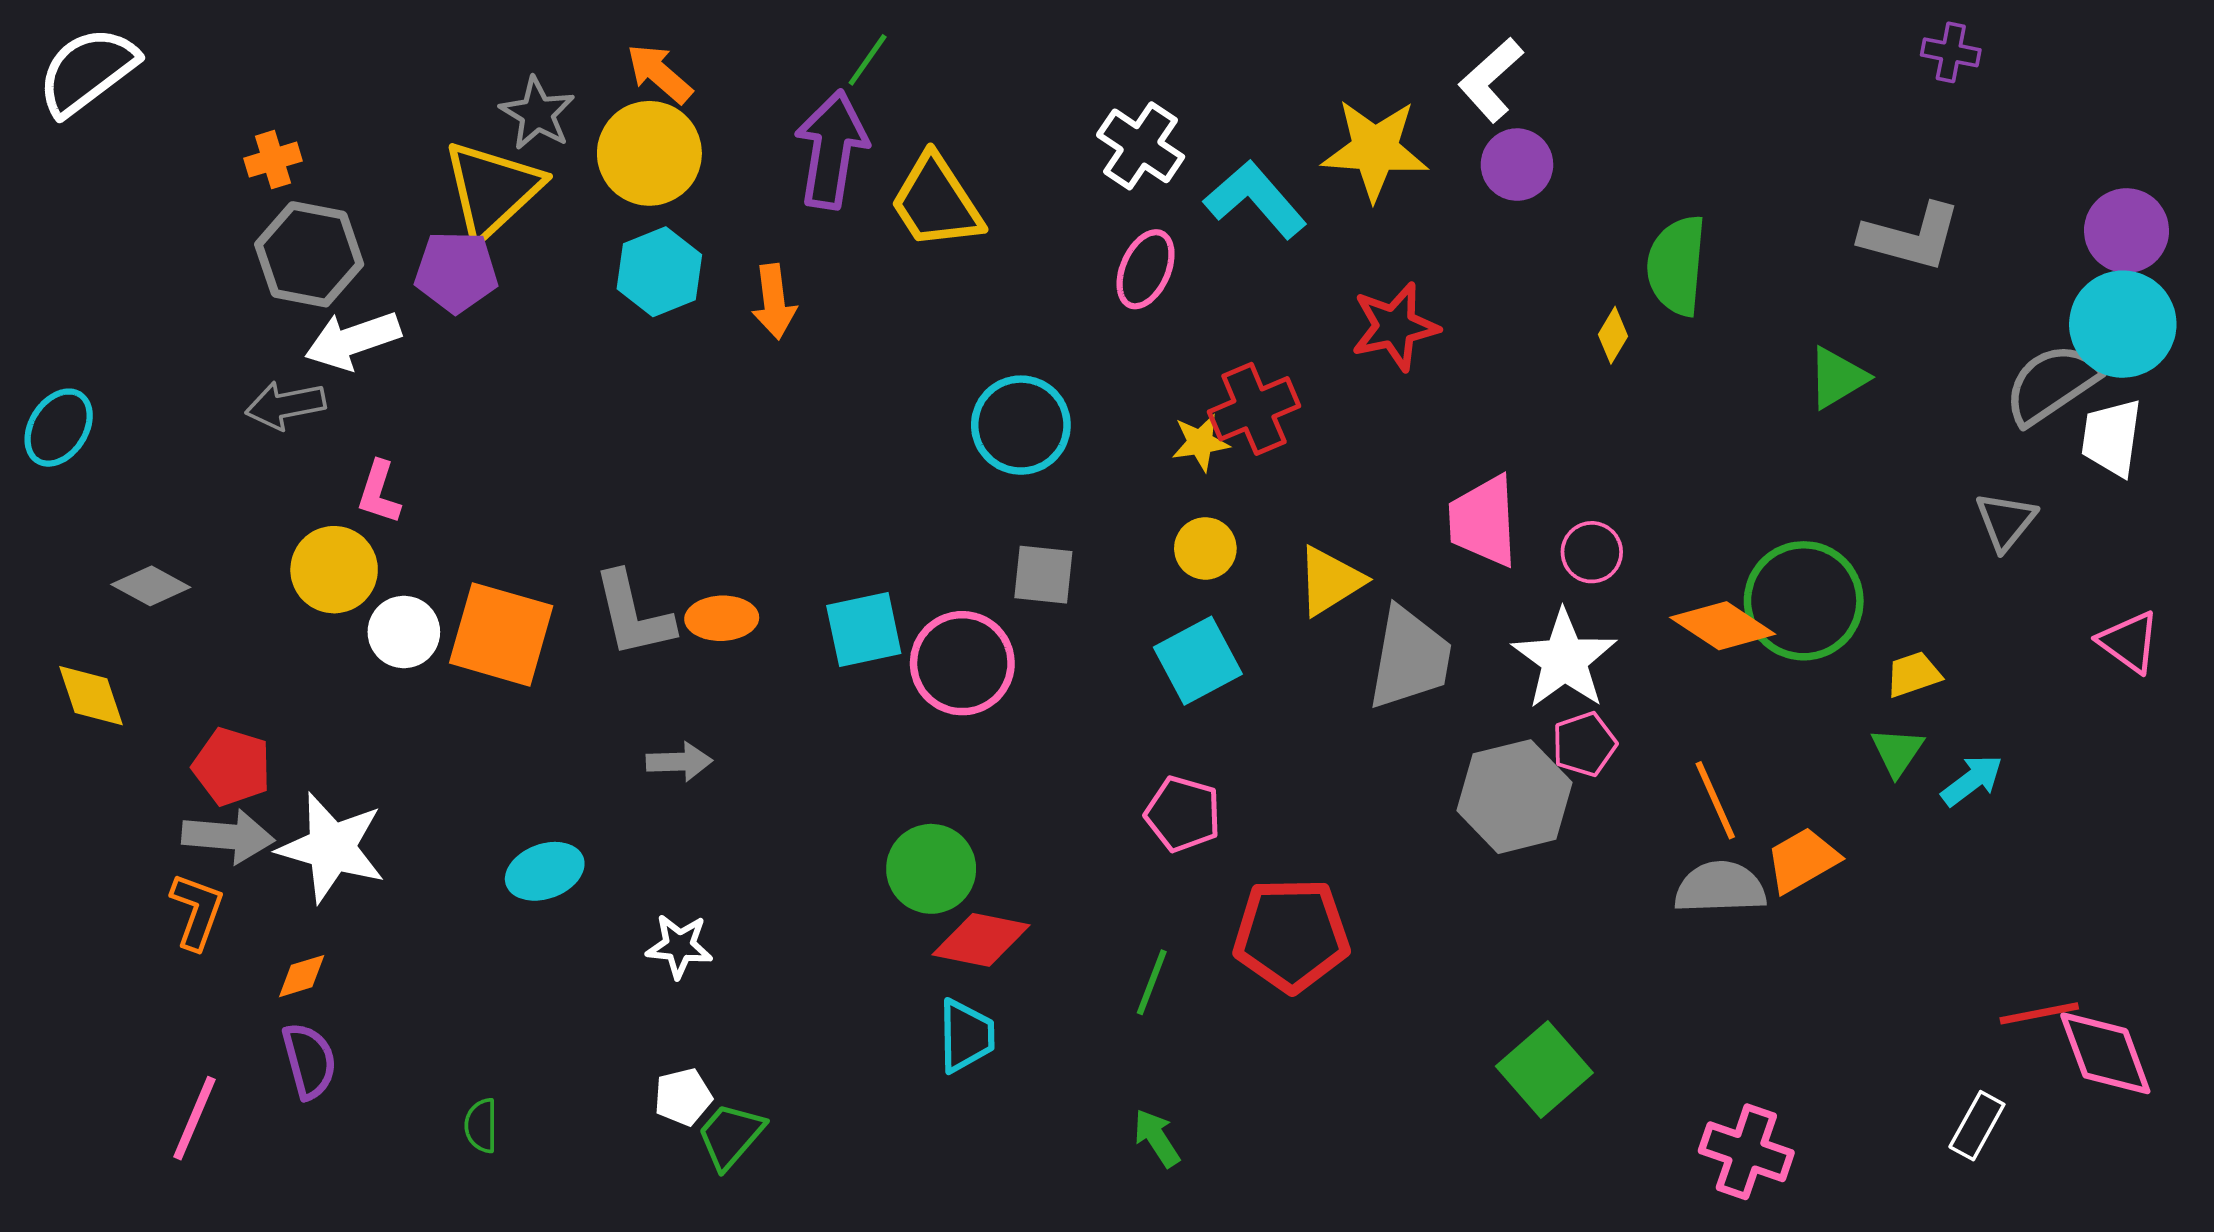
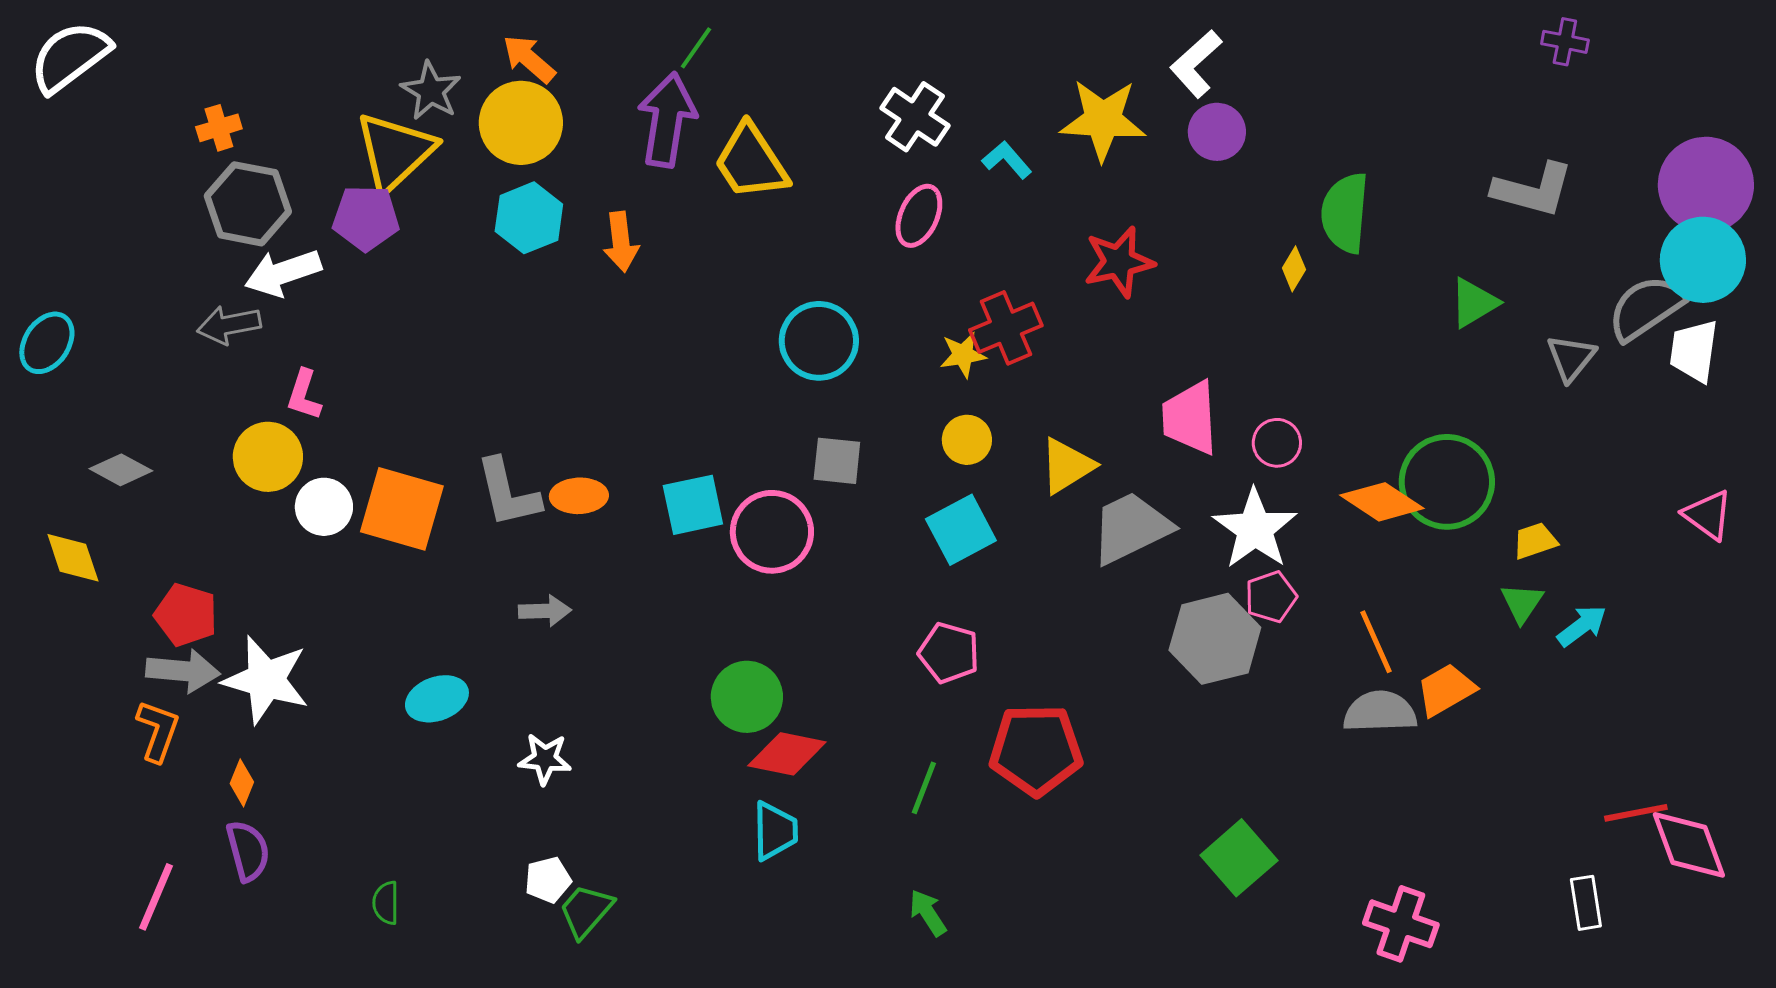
cyan L-shape: (1255, 199) -> (1007, 160), size x0.6
purple circle: (2127, 231) -> (1706, 185), size x1.4
gray triangle: (2006, 521) -> (1571, 358), moved
gray trapezoid: (1410, 658) -> (1131, 528), turned -126
orange diamond: (302, 976) -> (242, 783), turned -51
white rectangle: (1977, 1126) -> (1586, 903), turned -38

